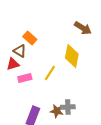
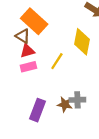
orange rectangle: (30, 38) -> (34, 21), size x1.6
red triangle: (13, 64) -> (27, 51), moved

